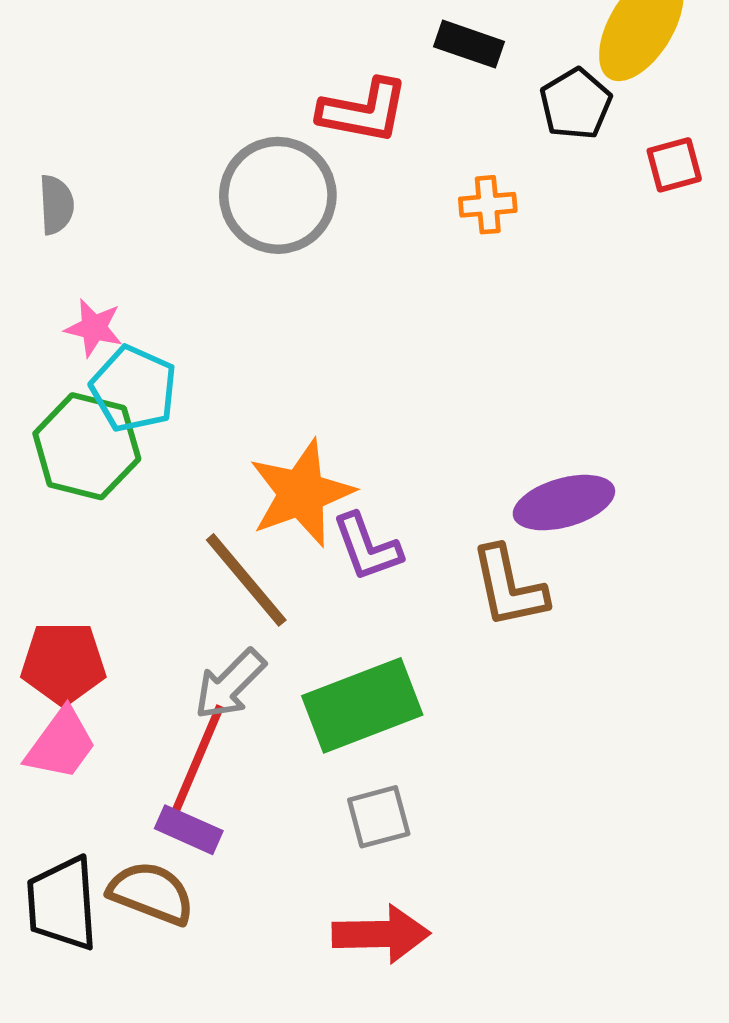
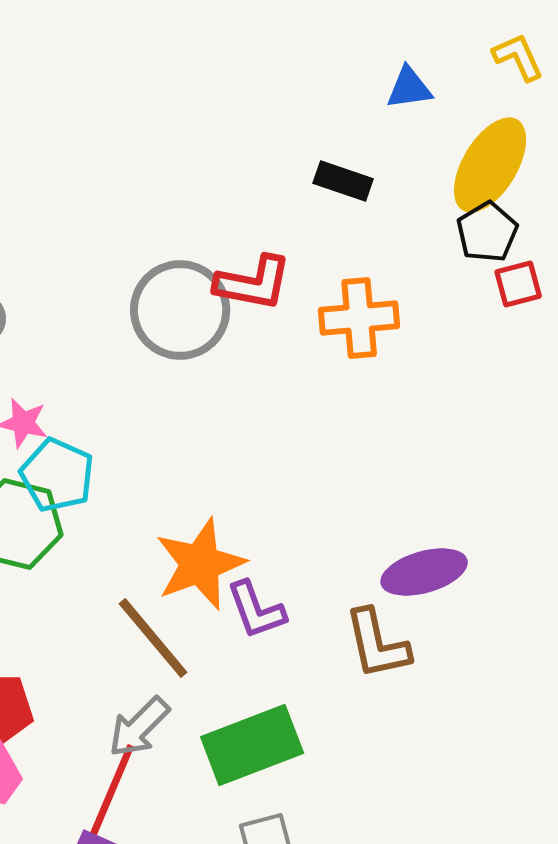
black pentagon: (576, 104) -> (487, 232), moved
red L-shape: (363, 111) -> (253, 283), moved
orange cross: (488, 205) -> (359, 318), size x1.6

